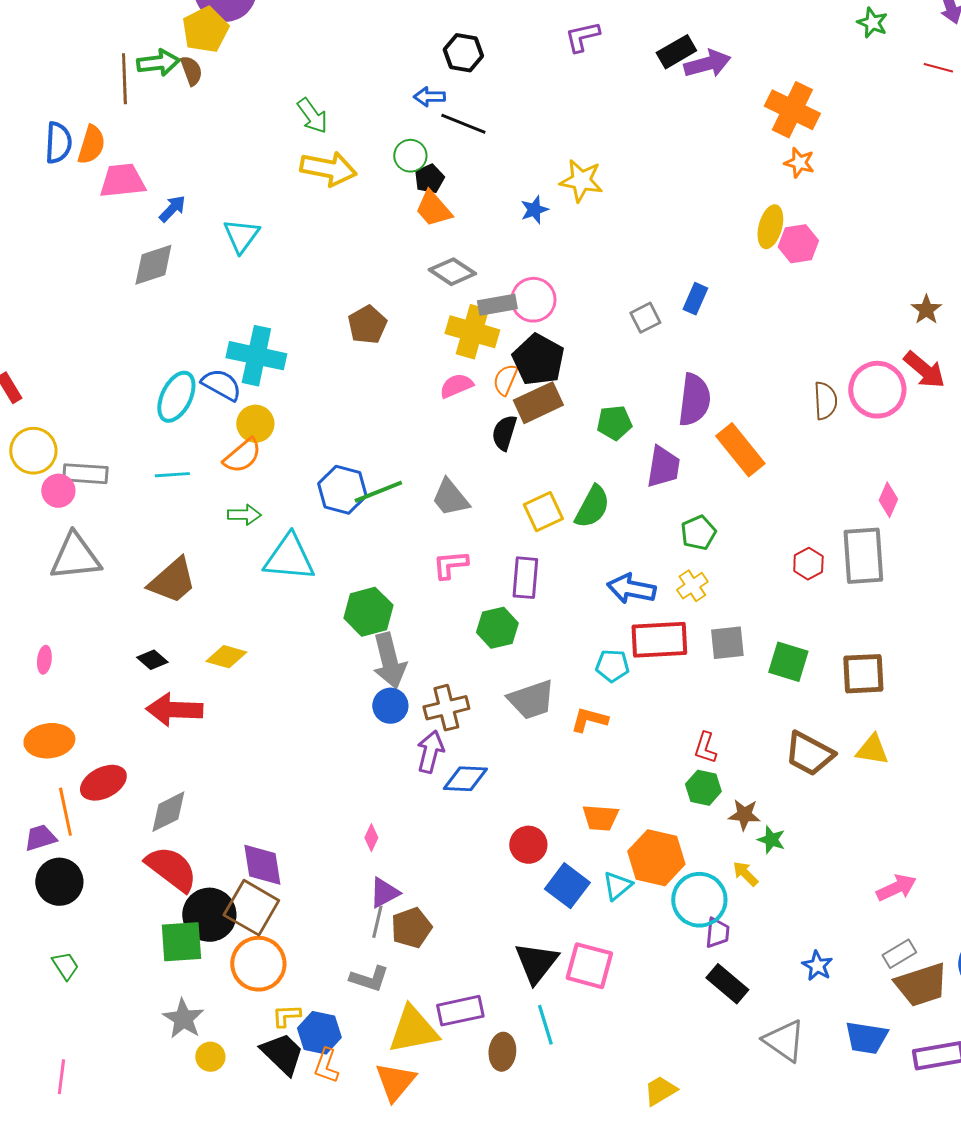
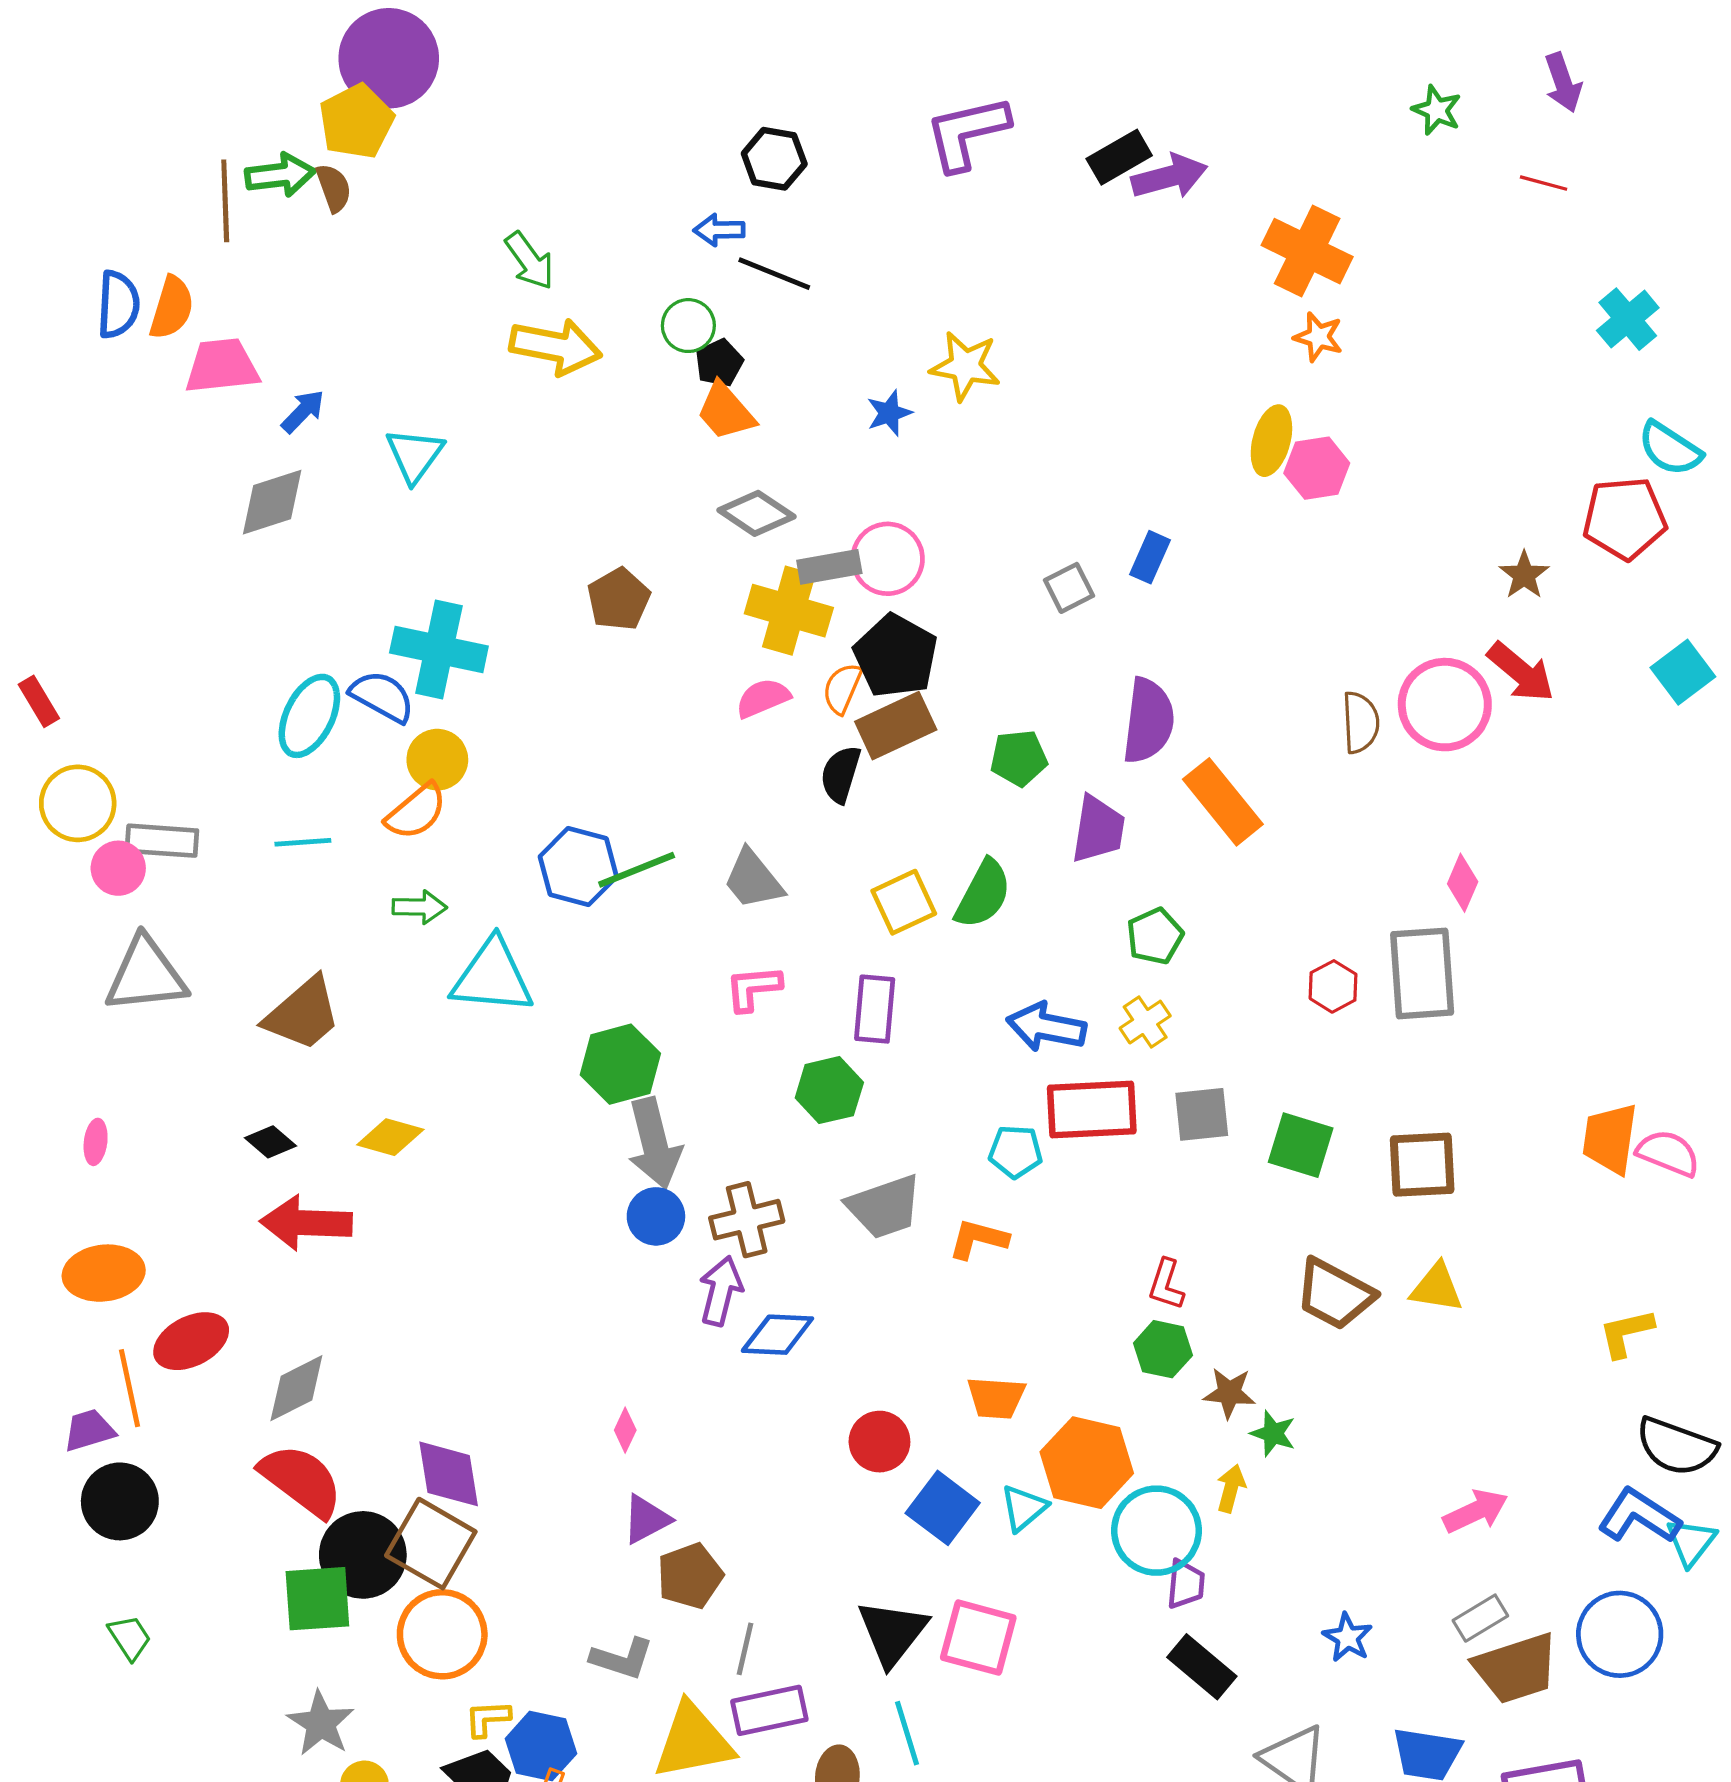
purple L-shape: (582, 37) -> (967, 133), size x1.5
yellow arrow: (745, 874) -> (1231, 1489), turned 60
gray line: (377, 922) -> (745, 1649), moved

